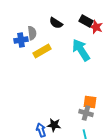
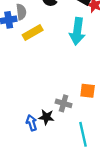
cyan arrow: (81, 50) -> (77, 31), turned -140
gray cross: (86, 113) -> (64, 103), moved

